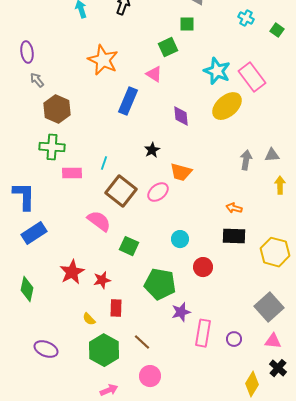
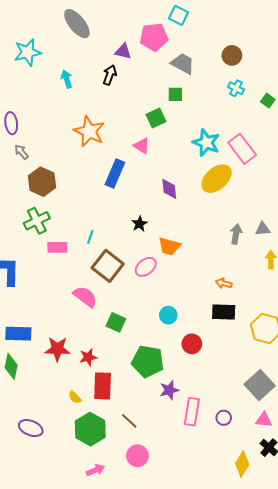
green cross: (52, 147) -> (37, 221), turned -30
blue rectangle: (34, 233) -> (18, 334), moved, turned 35
red star: (72, 272) -> (57, 349), turned 30
red rectangle: (116, 308) -> (103, 386), size x1.5

